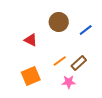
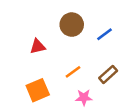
red triangle: (31, 40) -> (38, 46), turned -40
brown rectangle: (79, 63) -> (108, 74), moved

